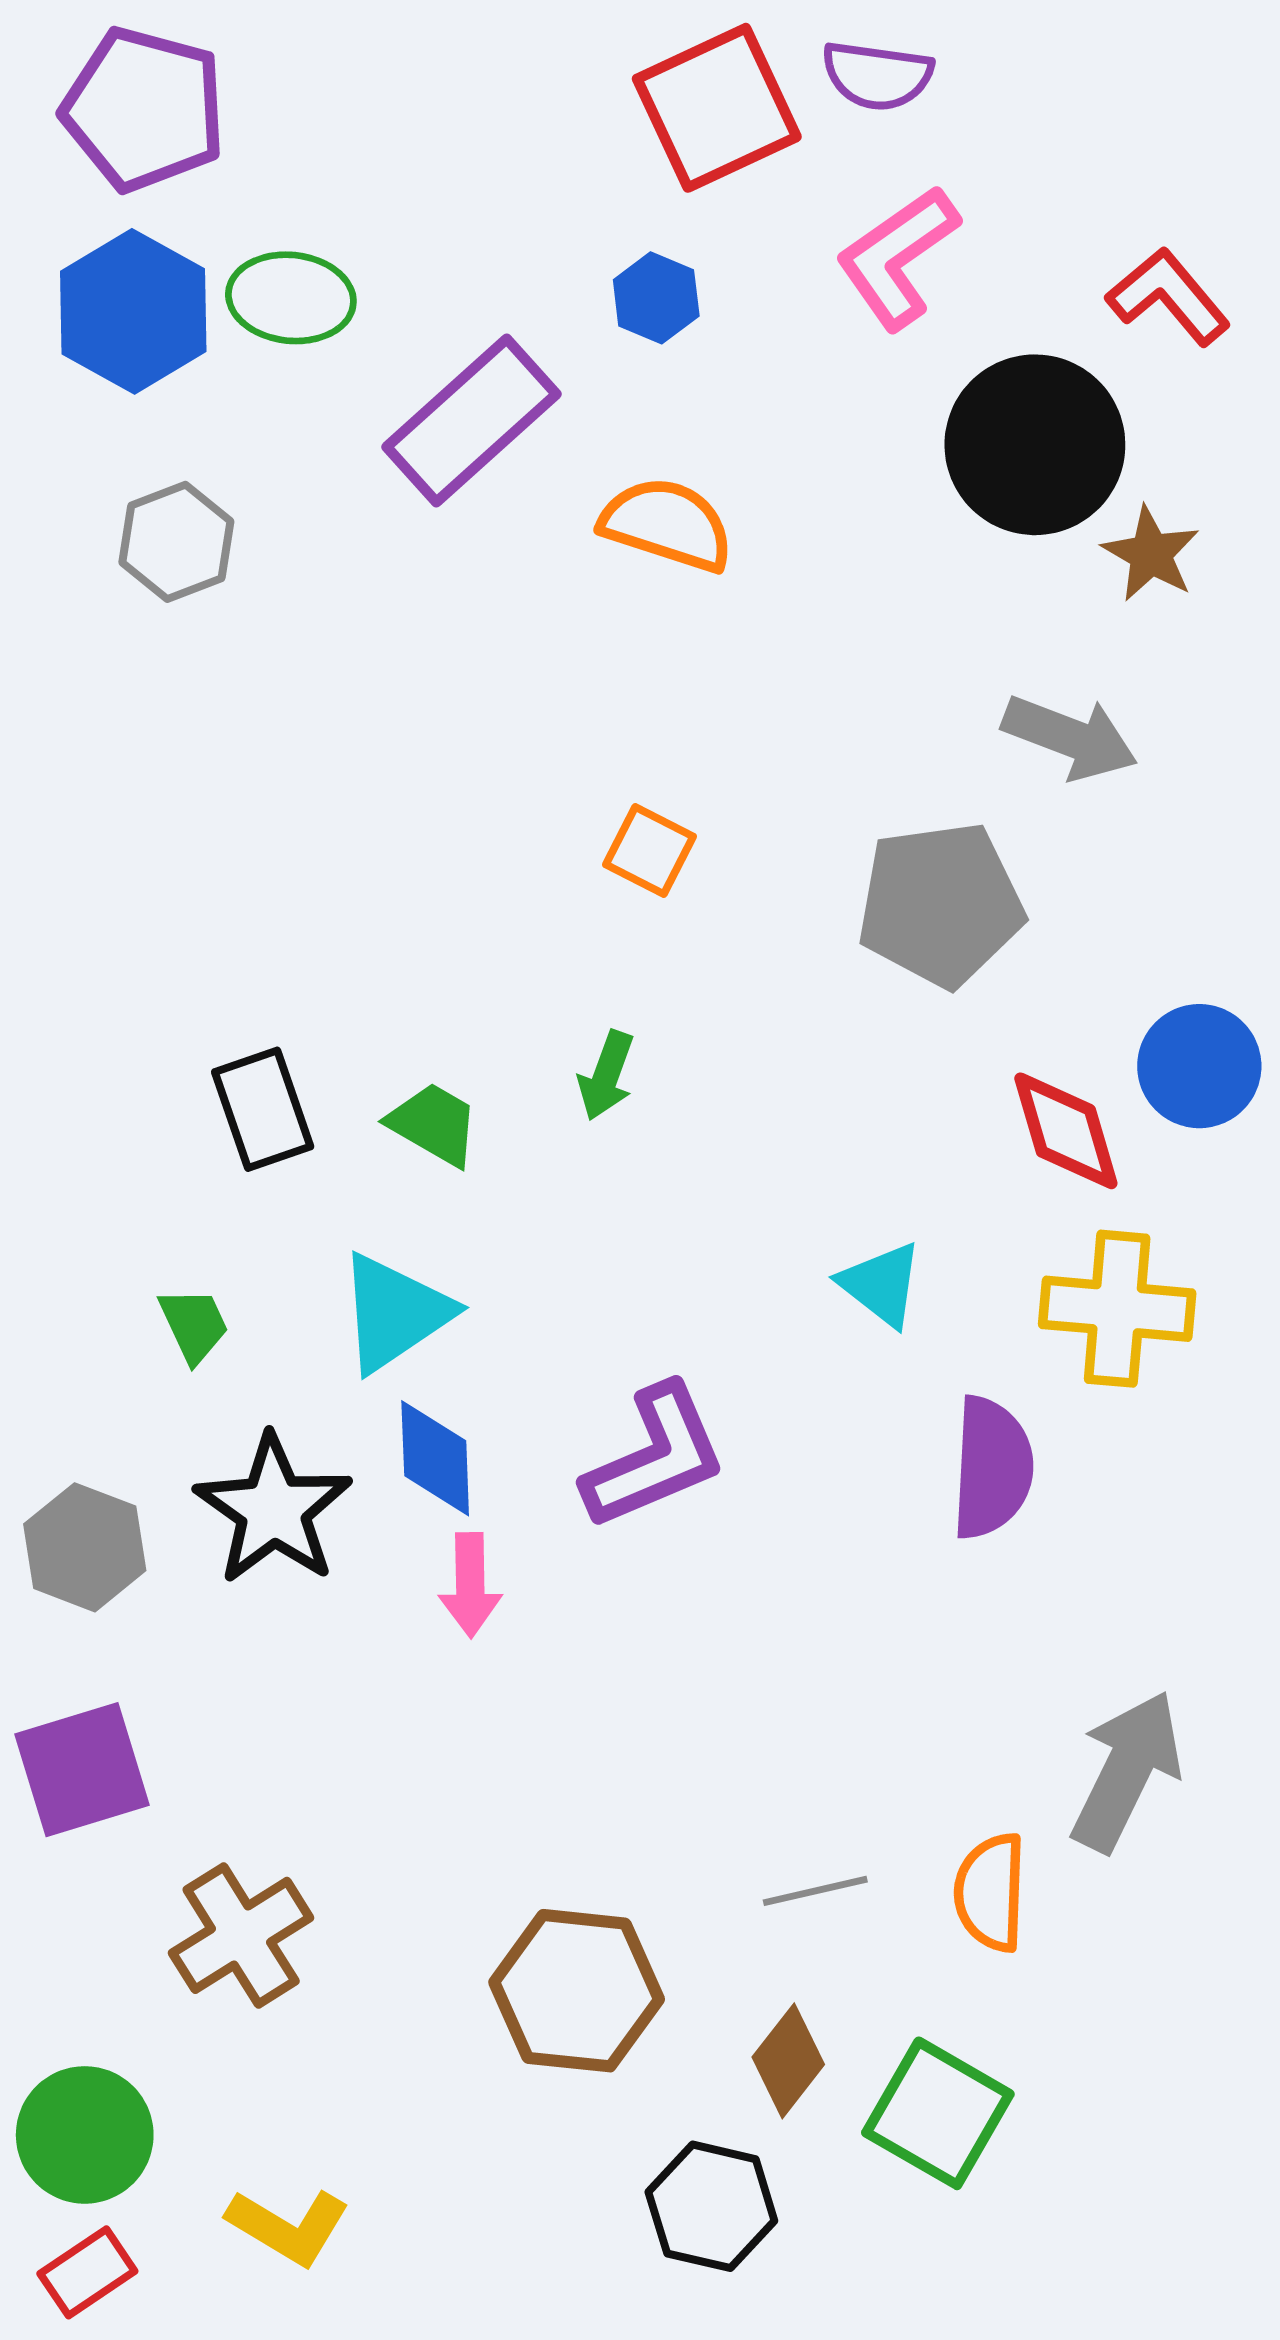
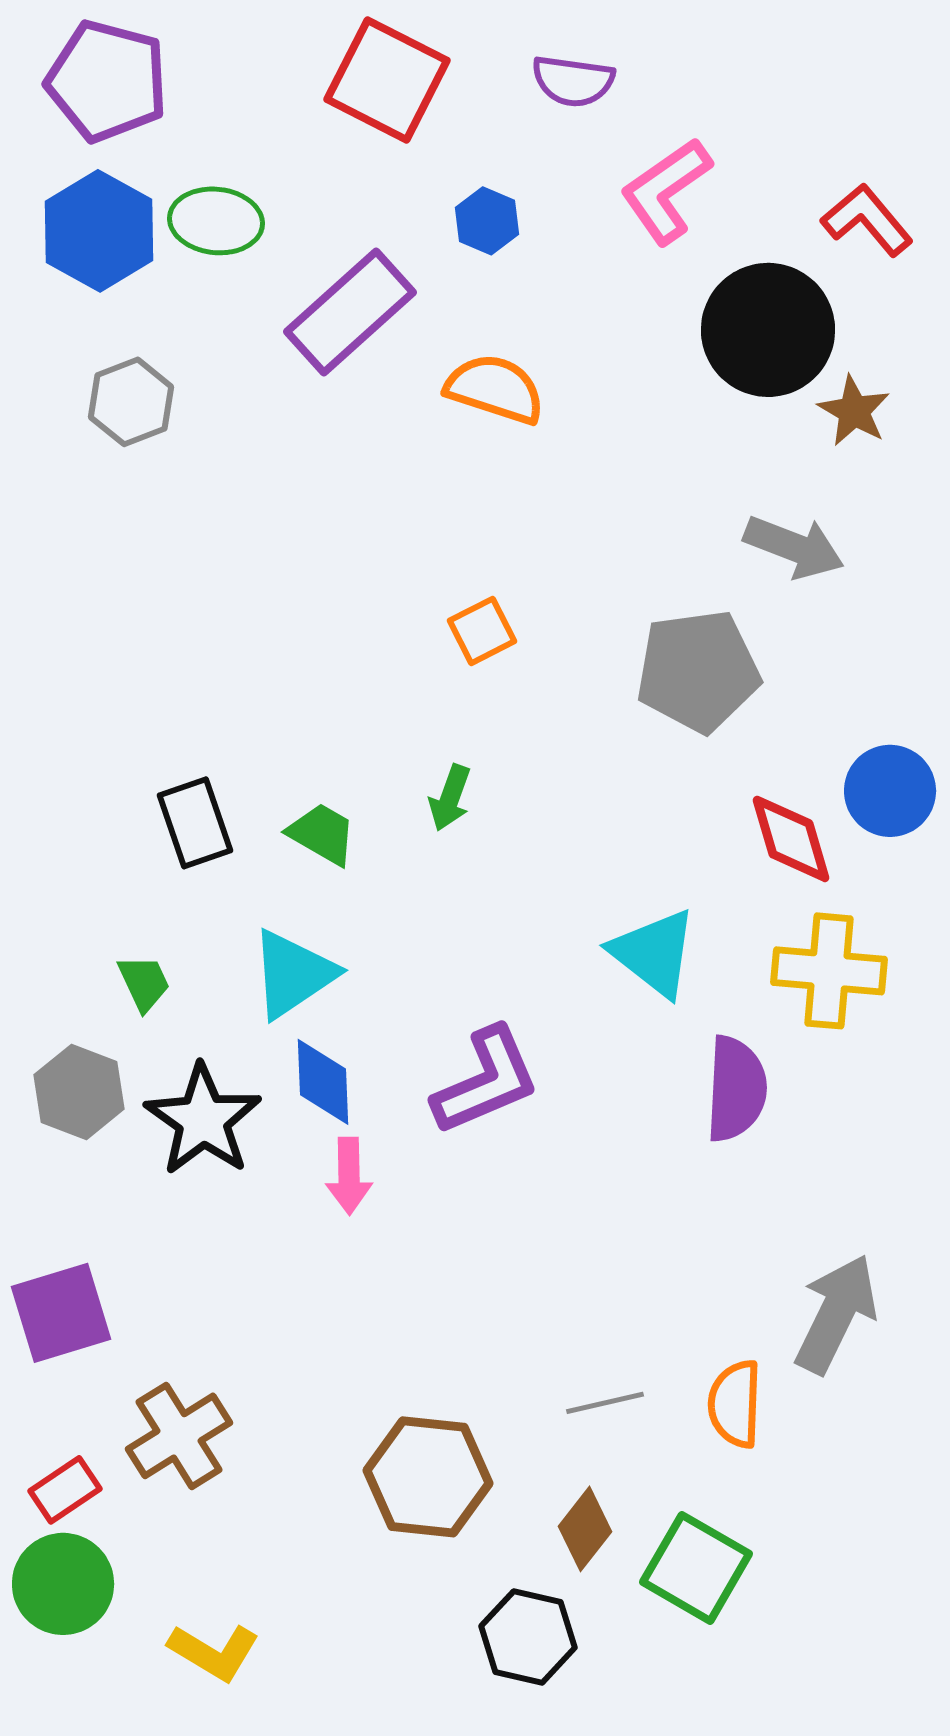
purple semicircle: (877, 75) -> (573, 81), moved
red square: (717, 108) -> (387, 80), moved, turned -38
orange square: (649, 850) -> (482, 631), turned 36
cyan triangle: (881, 1284) -> (654, 953), size x1.4
gray hexagon: (85, 1547) -> (79, 1092), moved
red rectangle: (87, 2272) -> (65, 1490), moved

